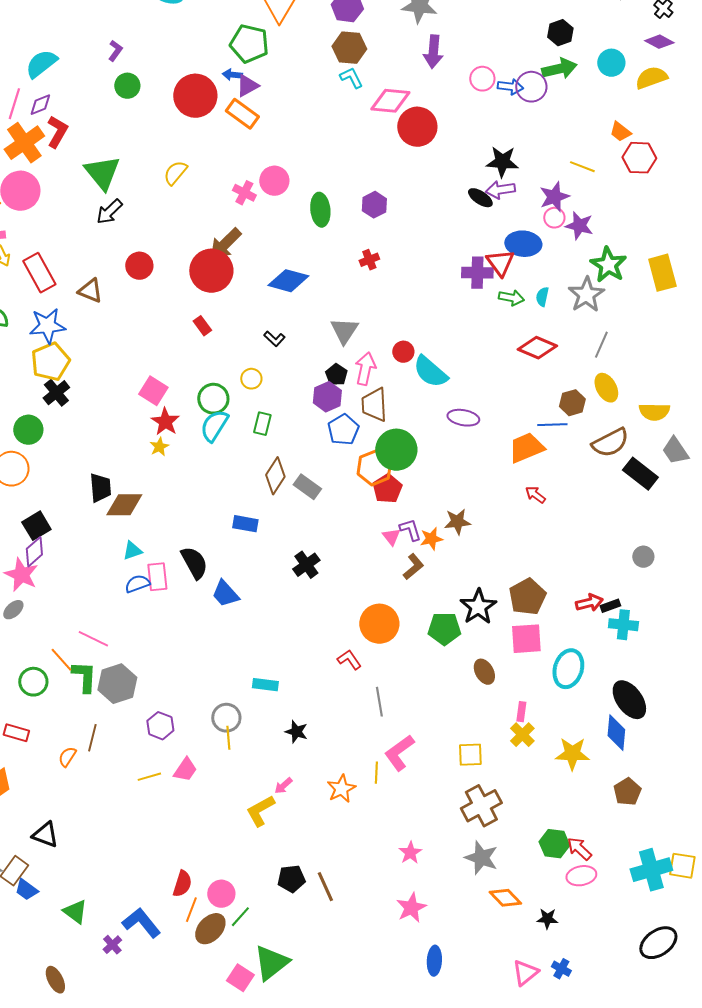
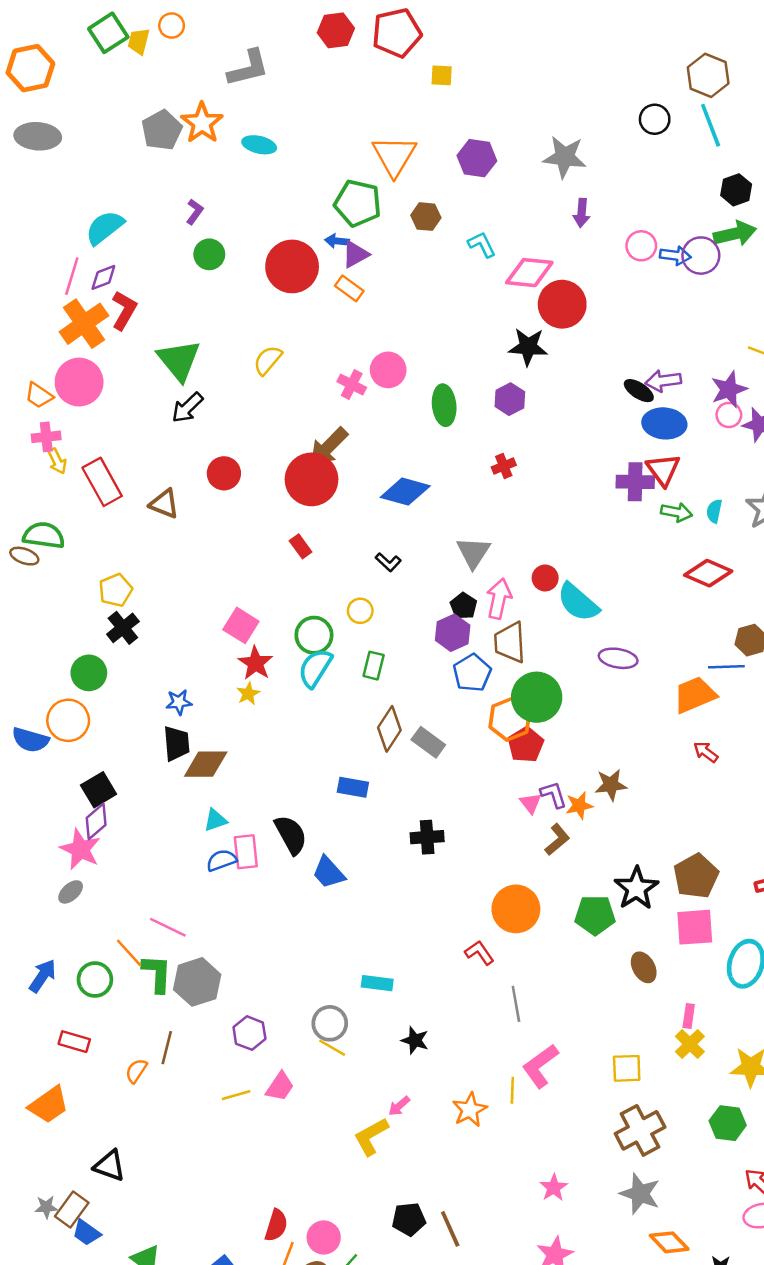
brown hexagon: (349, 48) -> (426, 217), moved, size x0.7
purple arrow: (433, 52) -> (582, 213), size x0.7
orange rectangle: (242, 114) -> (349, 288), size x0.7
black star: (502, 162) -> (528, 347), moved
blue ellipse: (523, 244) -> (664, 423), moved
blue star: (47, 326) -> (179, 702), moved, size x0.6
yellow pentagon: (50, 362) -> (116, 590), size x0.7
black cross: (306, 565) -> (427, 837), turned 32
yellow line: (228, 738) -> (332, 1048), turned -55
green hexagon: (554, 844) -> (728, 1123), moved

